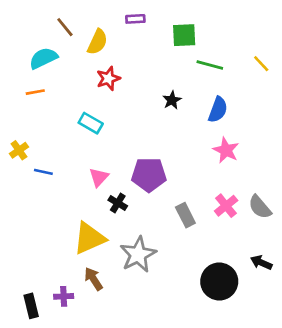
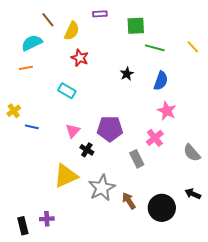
red star: (108, 78) -> (80, 58), turned -30
pink cross: (226, 206) -> (155, 138), moved
brown arrow: (93, 279) -> (129, 201), moved

